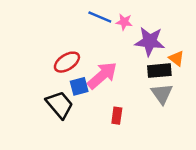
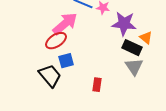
black rectangle: (159, 71) -> (132, 48), turned 30
pink arrow: (102, 75) -> (65, 24), moved

